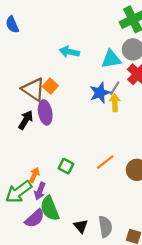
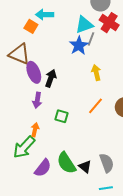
cyan triangle: (111, 59) -> (84, 25), moved
orange square: (50, 86) -> (31, 26), moved
yellow arrow: (115, 103) -> (96, 73), moved
black arrow: (26, 120) -> (51, 78), moved
purple arrow: (40, 191) -> (37, 100), moved
green semicircle: (50, 208) -> (66, 163), moved

